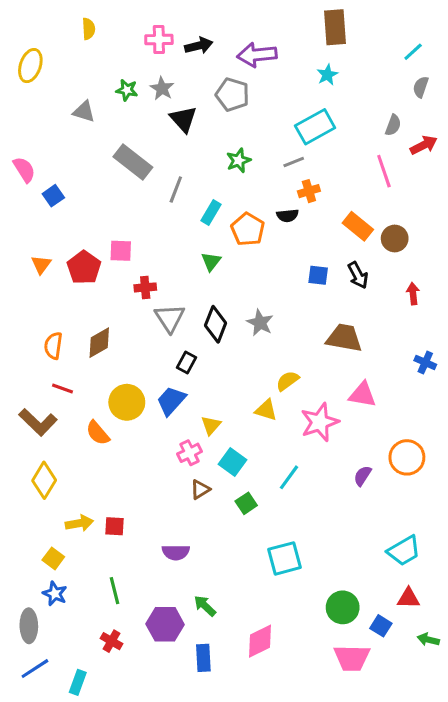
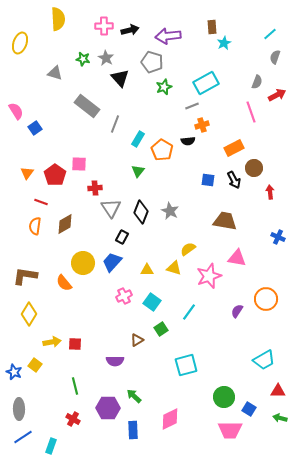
brown rectangle: (335, 27) -> (212, 27), moved, size x0.6
yellow semicircle: (89, 29) -> (58, 19), size x1.6
cyan star: (327, 75) -> (224, 43), moved
green star: (239, 160) -> (164, 87), moved
orange rectangle: (358, 226) -> (234, 148), turned -66
brown circle: (395, 238) -> (254, 168), moved
red line: (63, 389) -> (41, 202), moved
brown L-shape: (38, 422) -> (25, 276), turned 145
yellow triangle: (211, 425) -> (147, 270), moved, turned 48
brown triangle: (200, 490) -> (137, 340), moved
blue star: (55, 594) -> (14, 372), moved
red triangle: (408, 598) -> (278, 391), moved

